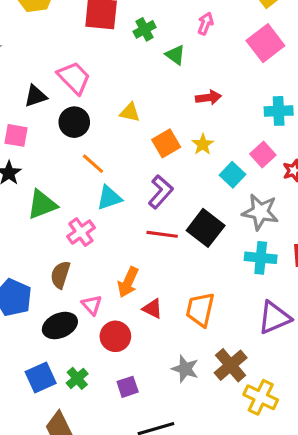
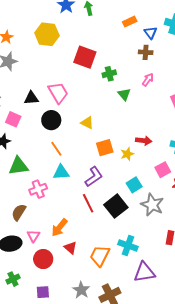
red arrow: (208, 98) -> (144, 141), moved
cyan square: (233, 175) -> (134, 185), moved
red line: (162, 234) -> (88, 203), turned 42
cyan cross: (261, 258) -> (128, 246), moved

